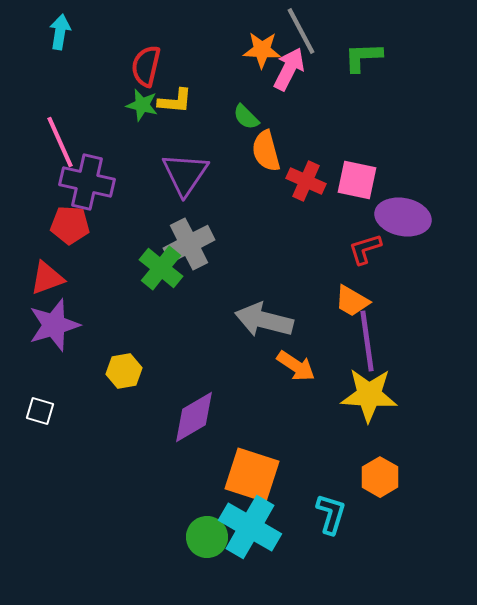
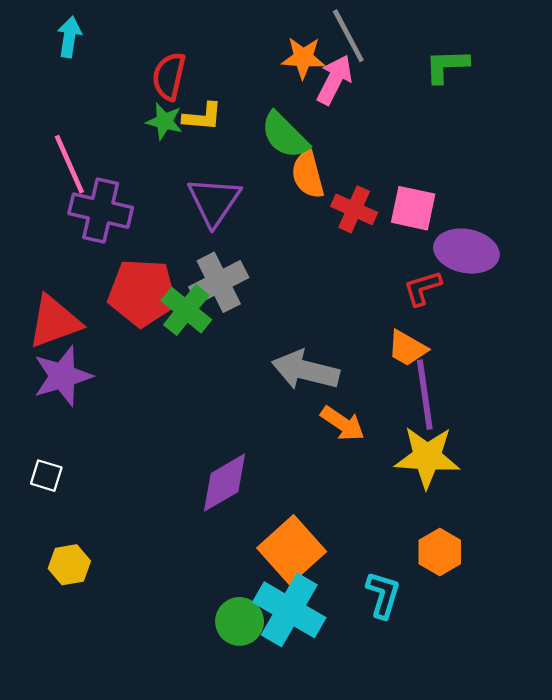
green L-shape: (363, 57) -> (447, 66), moved
green semicircle: (246, 117) -> (285, 135), size x1.6
red pentagon: (70, 225) -> (142, 293), moved, size x1.5
red triangle: (47, 278) -> (54, 322), size x1.4
yellow hexagon: (124, 371) -> (69, 565), moved
orange square: (252, 475) -> (292, 550), turned 30

